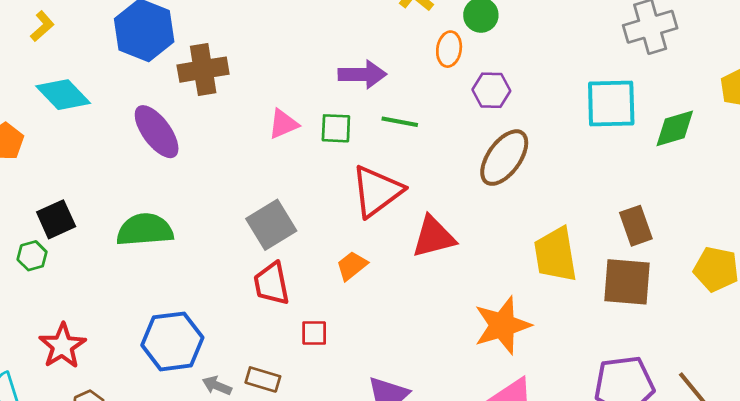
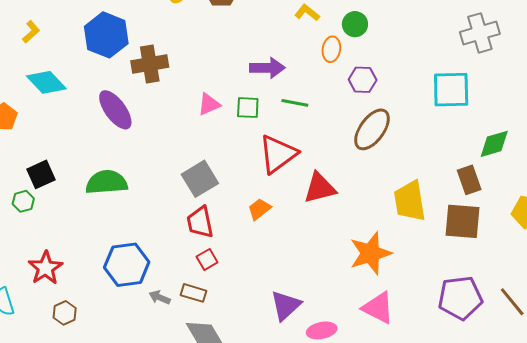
green diamond: (675, 128) -> (494, 144), moved
red square: (314, 333) -> (207, 259), moved, turned -30

